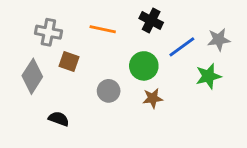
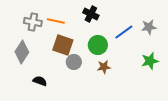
black cross: (151, 20) -> (91, 14), moved
orange line: (103, 29) -> (56, 21), moved
brown square: (69, 62) -> (63, 45), moved, size x1.5
green star: (208, 76) -> (150, 61), moved

